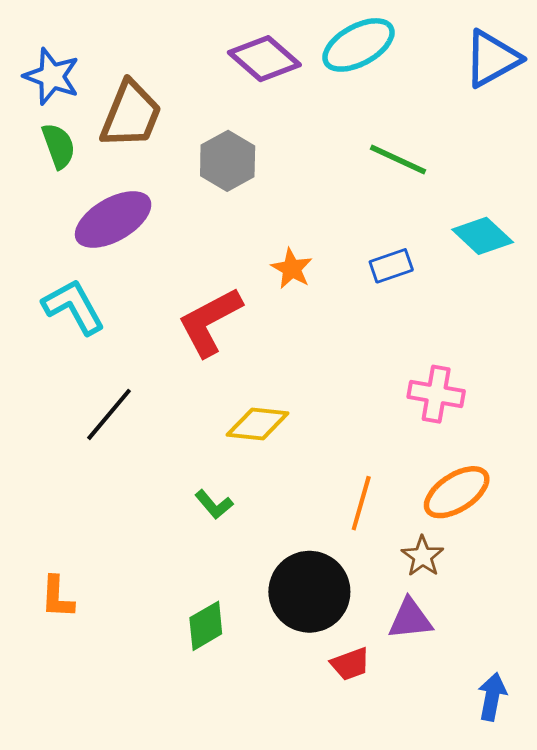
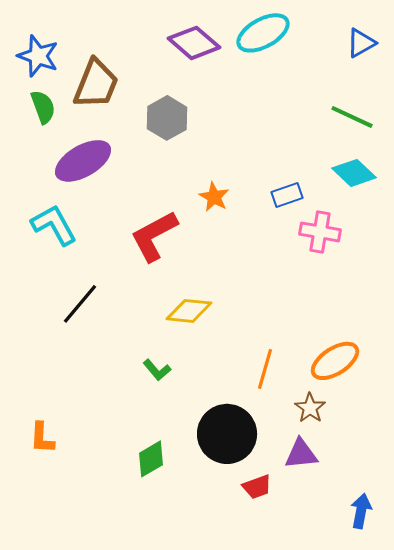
blue triangle: (492, 59) -> (361, 43), size x0.7
green line: (398, 160) -> (352, 117), moved
pink cross: (436, 394) -> (320, 232), moved

